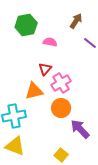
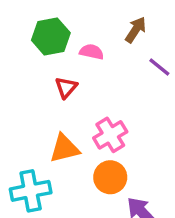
pink semicircle: (50, 42) -> (92, 52), moved
red triangle: (45, 69) -> (66, 87), moved

